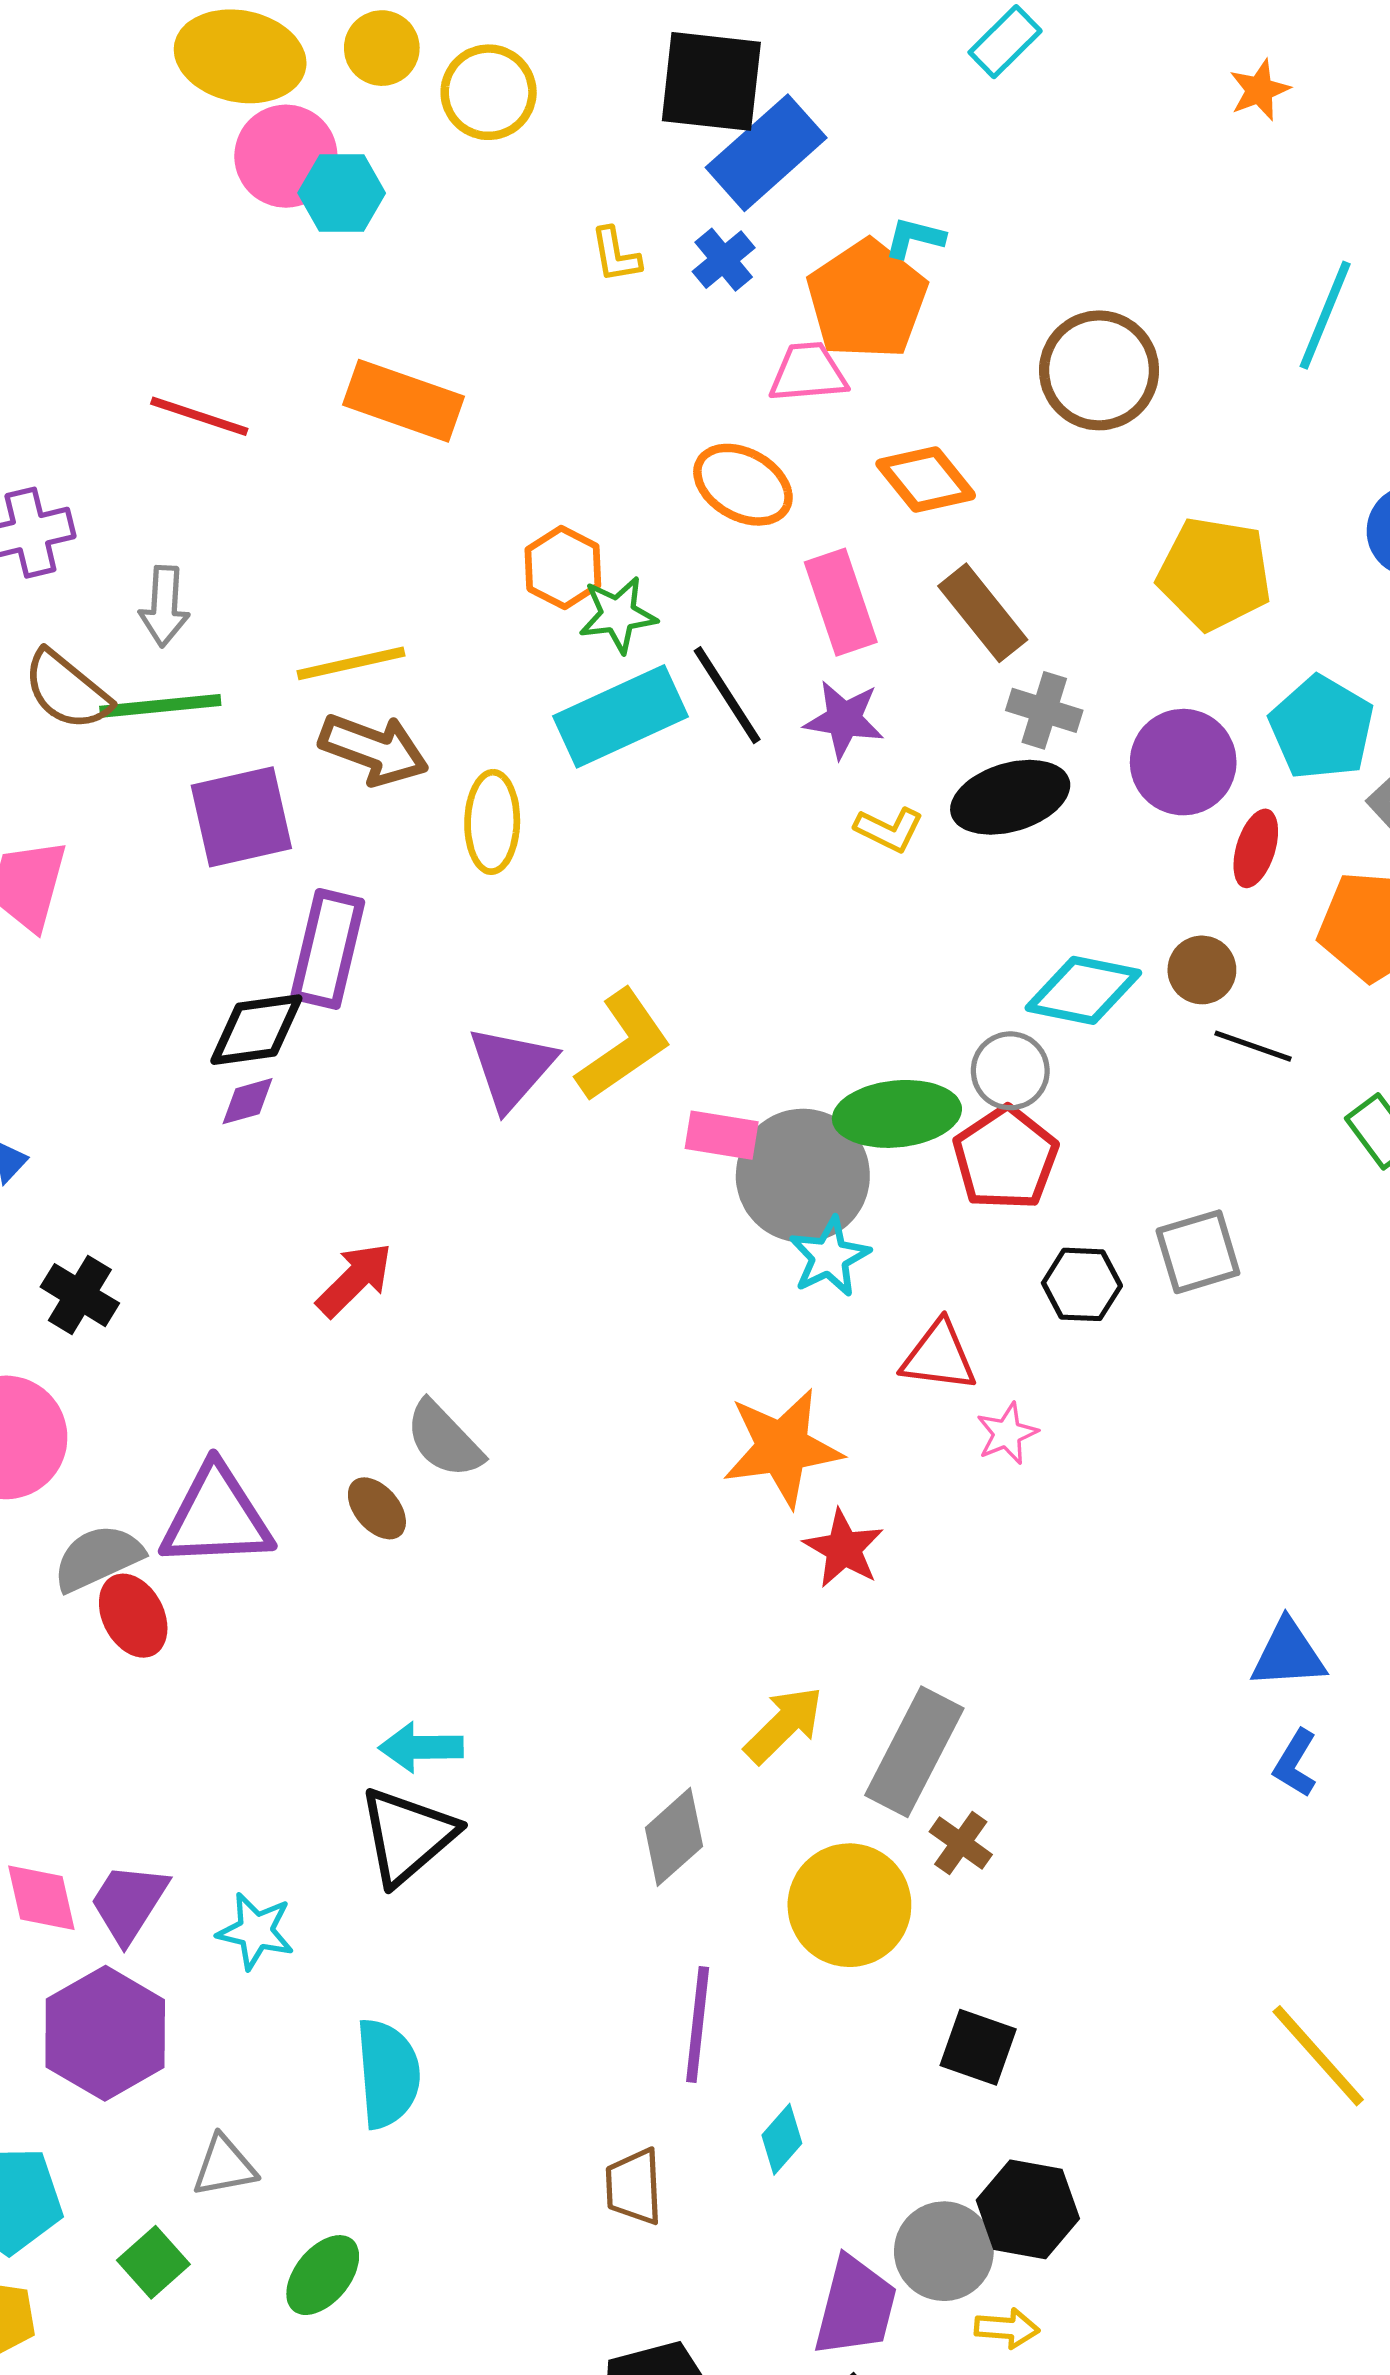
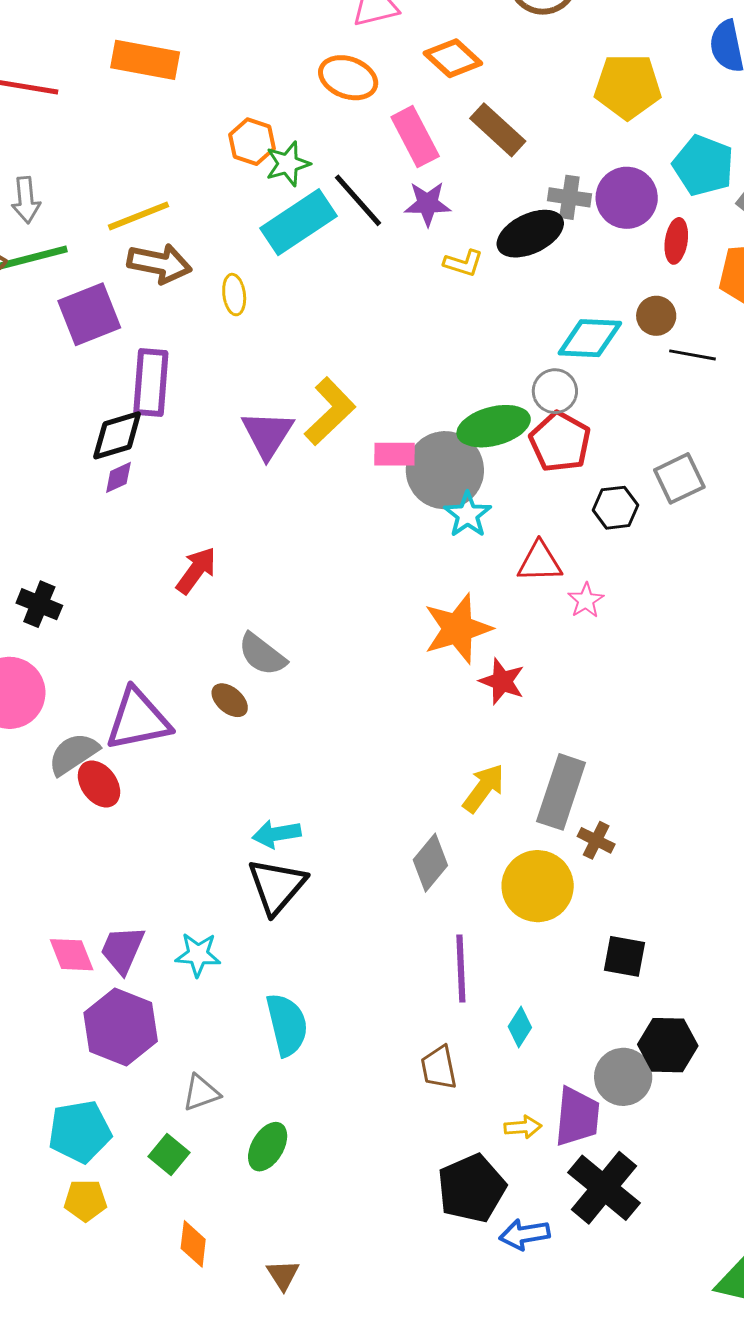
gray cross: (1044, 710) -> (569, 197), moved
yellow ellipse: (492, 822) -> (234, 295), size x0.7
yellow arrow: (1007, 2328) -> (523, 1127), moved

